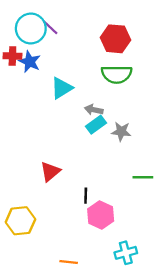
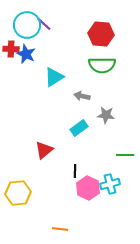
cyan rectangle: (96, 125) -> (79, 128), moved
cyan cross: (126, 253) -> (110, 184), moved

